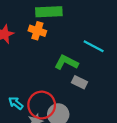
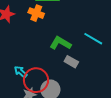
cyan line: (94, 46) -> (93, 39), moved
cyan arrow: (16, 103) -> (21, 72), moved

